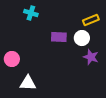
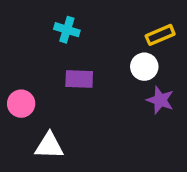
cyan cross: (31, 13) -> (67, 30), moved
purple rectangle: (59, 37) -> (79, 79), moved

